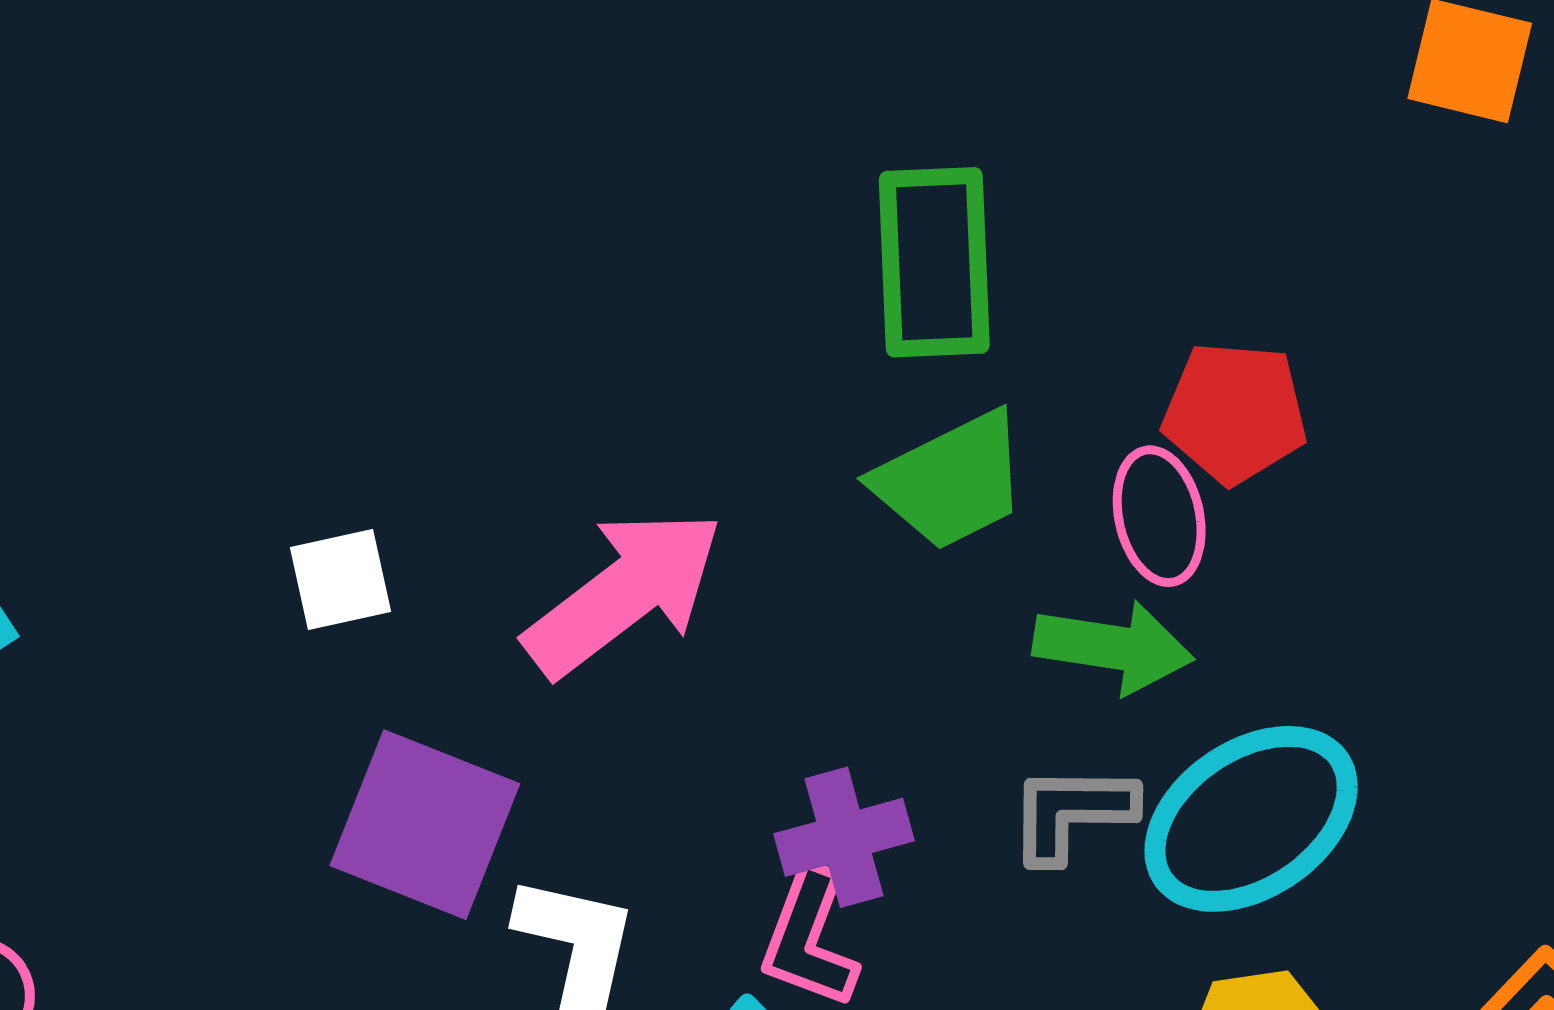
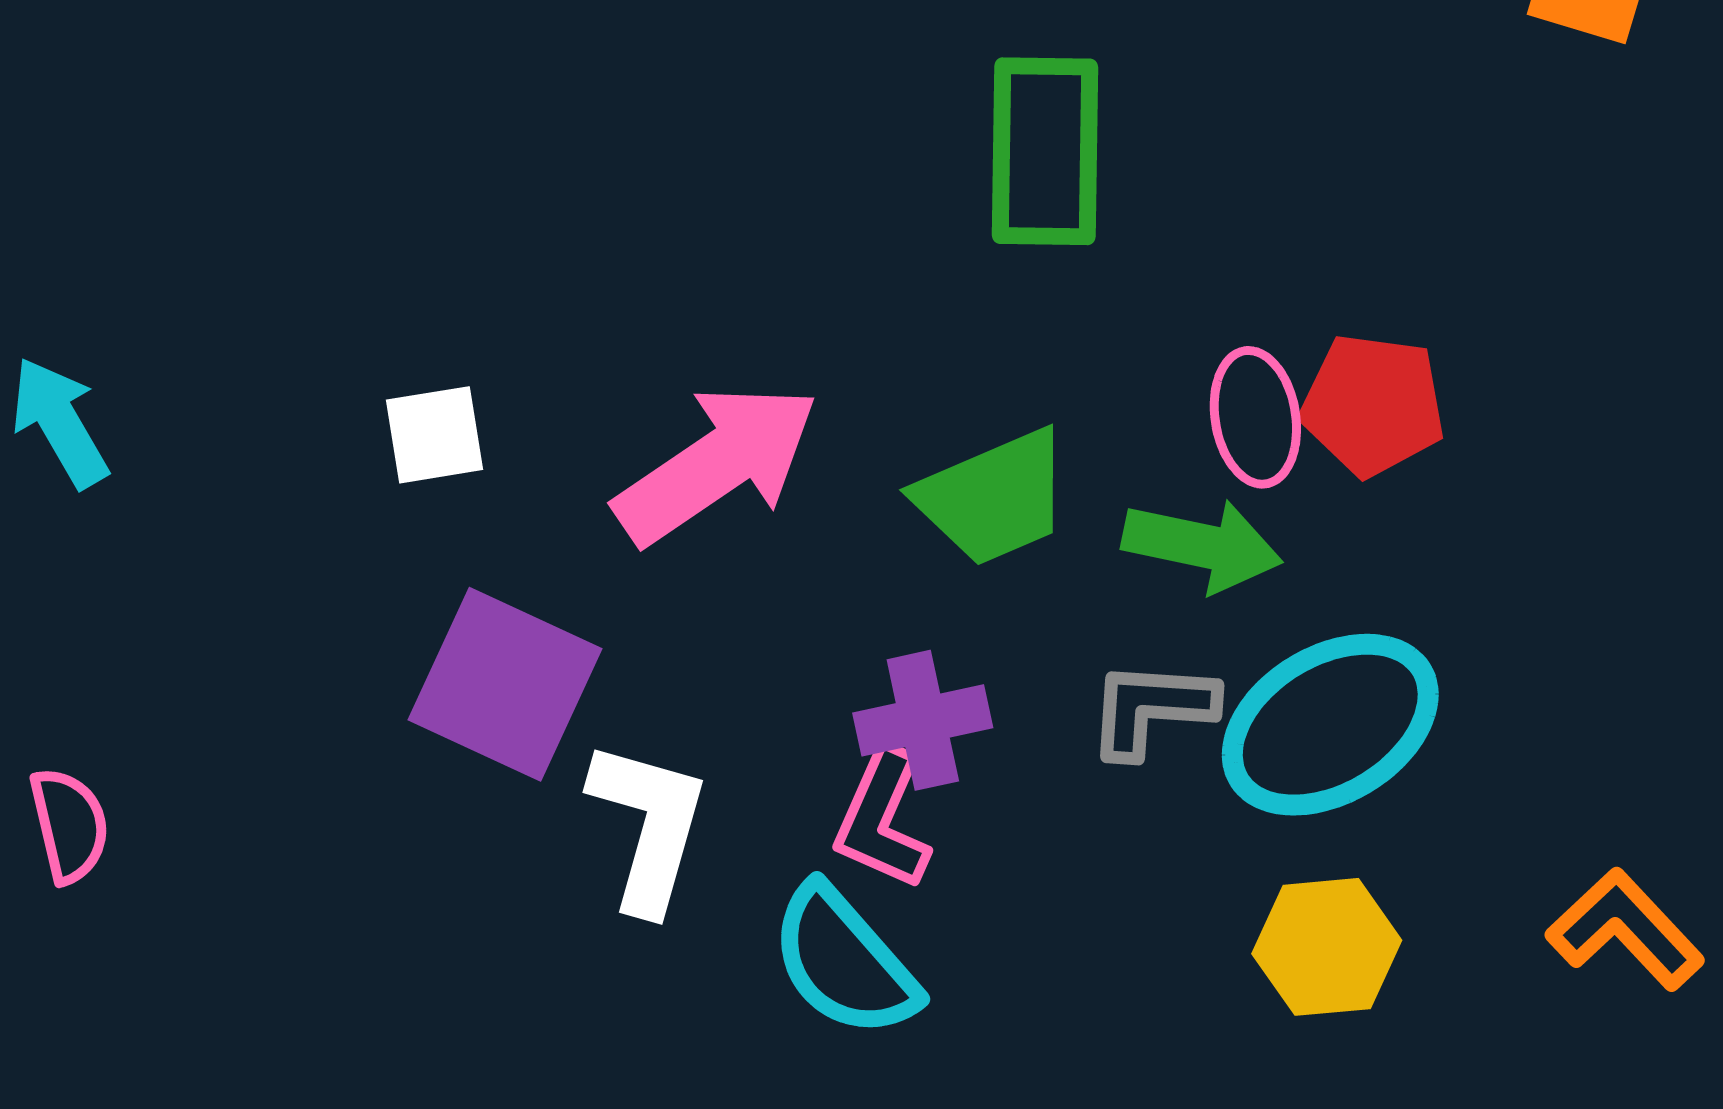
red pentagon: (1235, 413) -> (1373, 405), moved
green trapezoid: (951, 481) -> (993, 497), moved

